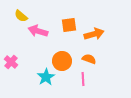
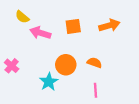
orange arrow: (94, 34) -> (109, 25), moved
pink line: (83, 79) -> (96, 90), moved

